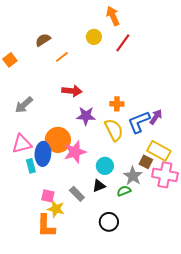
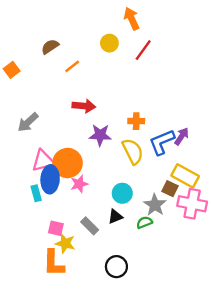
pink triangle: (22, 144) -> (43, 161), moved
pink star: (75, 152) -> (79, 184), moved, size x0.7
black circle: (109, 222) -> (116, 267), moved

